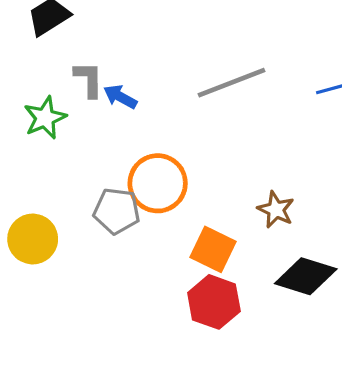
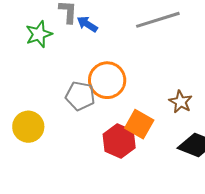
yellow circle: (33, 239) -> (28, 127), moved
red hexagon: (214, 302) -> (119, 141), moved

